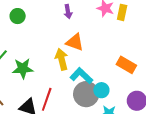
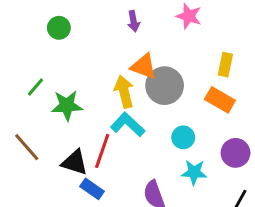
yellow rectangle: (122, 12) -> (225, 65), moved
cyan L-shape: (81, 76) -> (128, 125), moved
gray circle: (86, 94) -> (165, 86), moved

